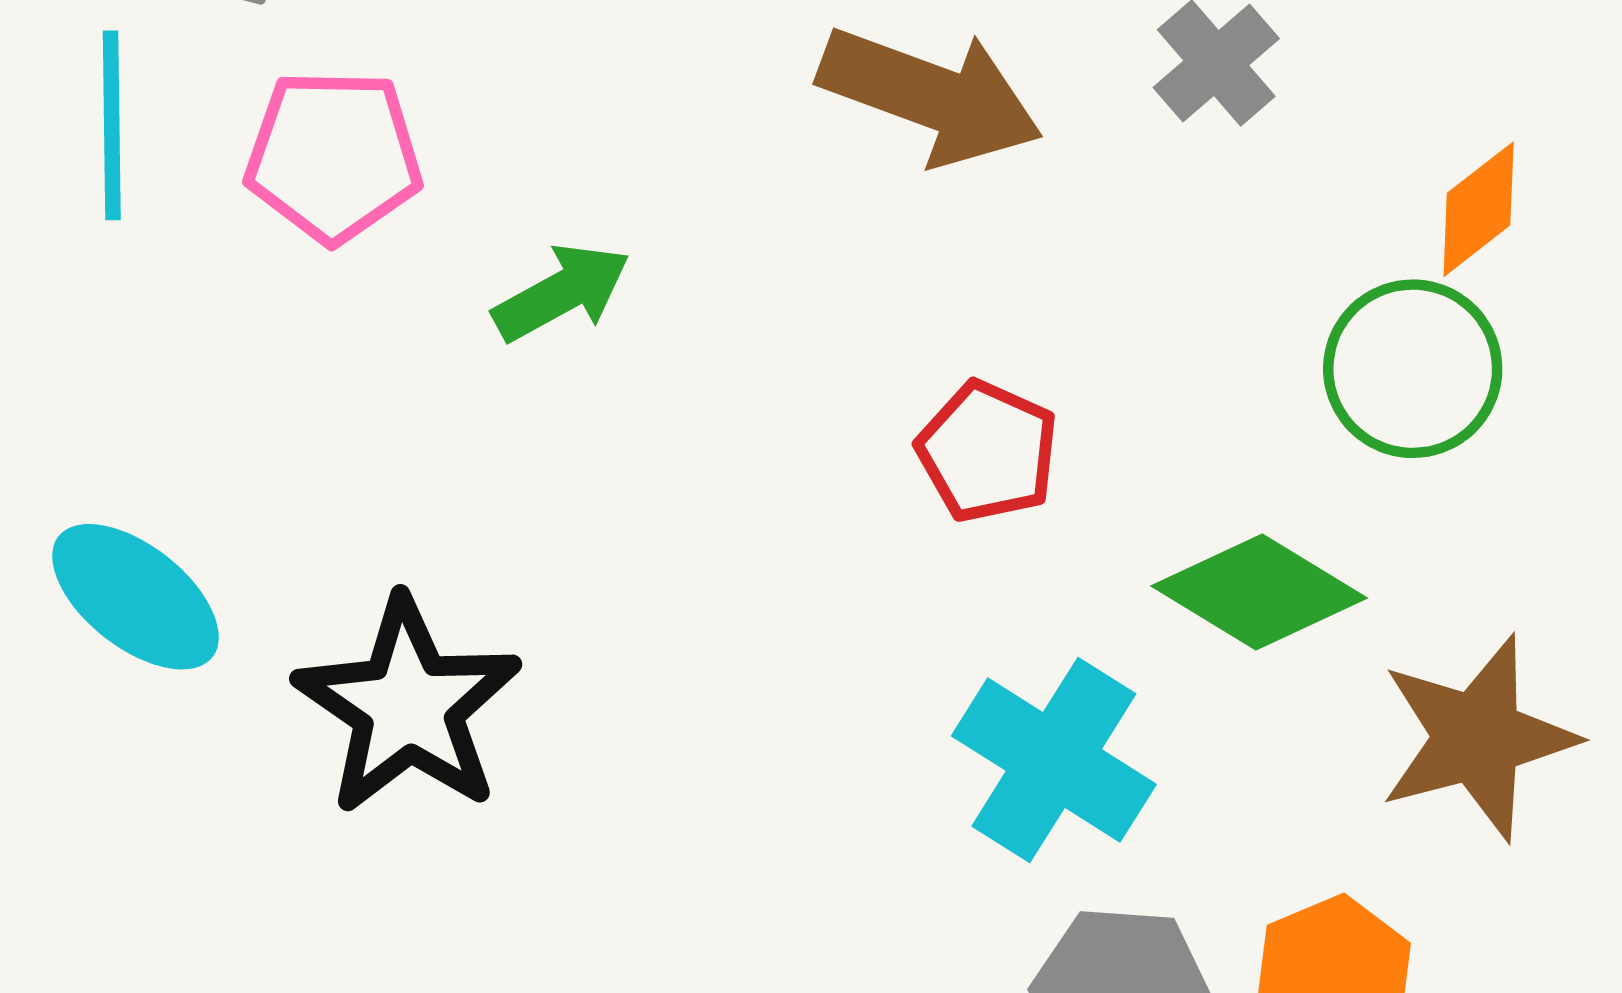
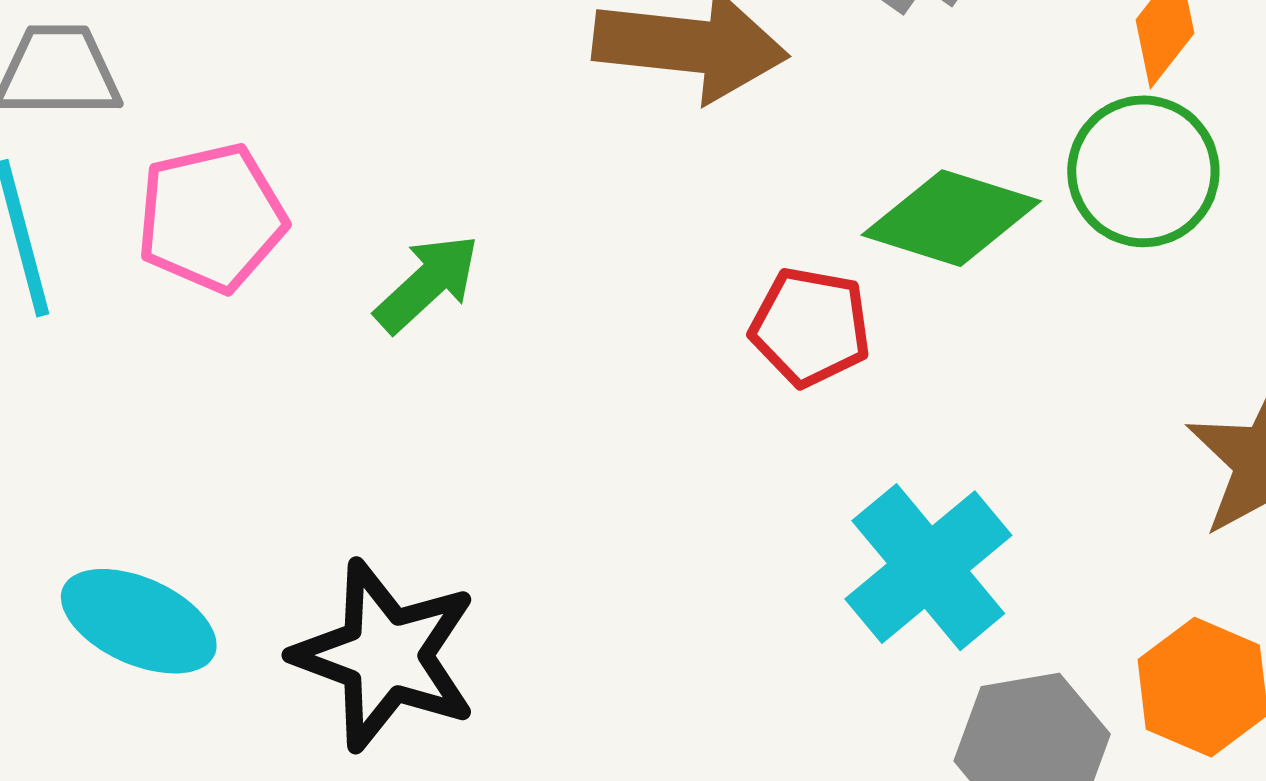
green diamond: (1259, 592) -> (951, 218), moved
cyan cross: (1054, 760) -> (928, 567), turned 32

